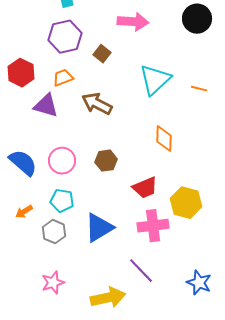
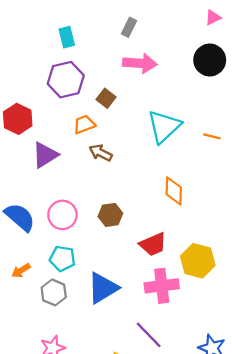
orange trapezoid: (63, 78) -> (84, 124), moved
brown arrow: (97, 104) -> (101, 153), size x0.7
purple triangle: (46, 106) -> (45, 155), turned -48

